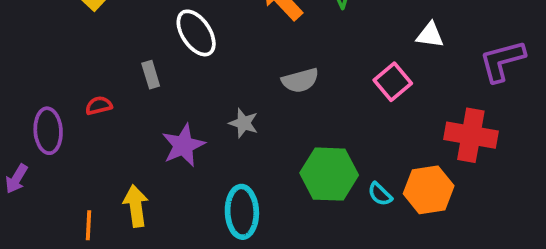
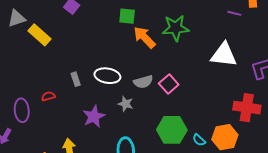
white ellipse: (196, 33) -> (107, 76), moved, turned -45
white triangle: (430, 35) -> (224, 55), size x1.8
gray semicircle: (300, 80) -> (143, 82), moved
pink square: (393, 82) -> (169, 84), moved

